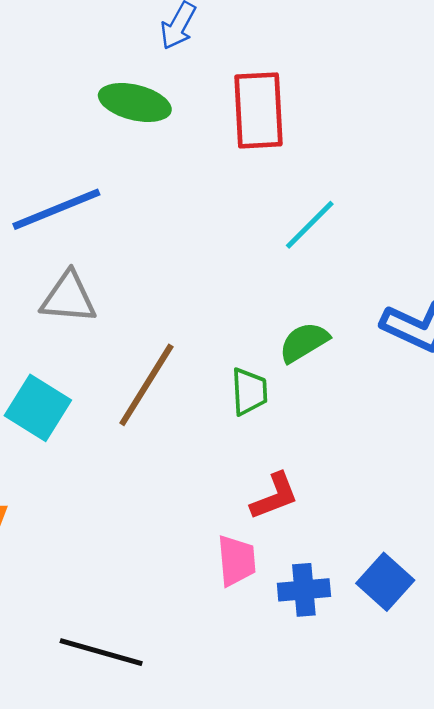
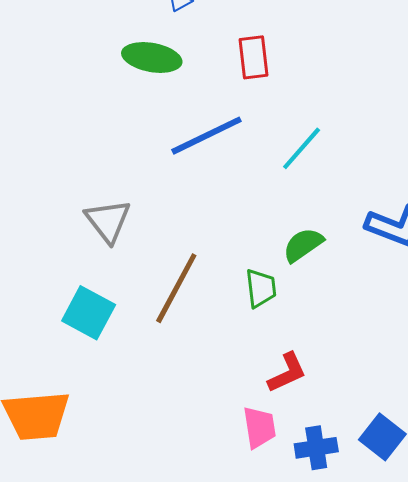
red rectangle: (258, 110) -> (254, 57), size x0.7
blue line: (56, 209) -> (206, 136), moved
gray triangle: (68, 298) -> (108, 221), turned 51

